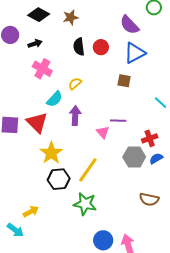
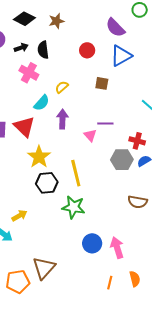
black semicircle: (79, 47) -> (43, 50), moved
brown square: (124, 81) -> (102, 83), moved
red cross: (150, 138) -> (137, 141), turned 35
yellow line: (88, 170) -> (76, 173), turned -48

